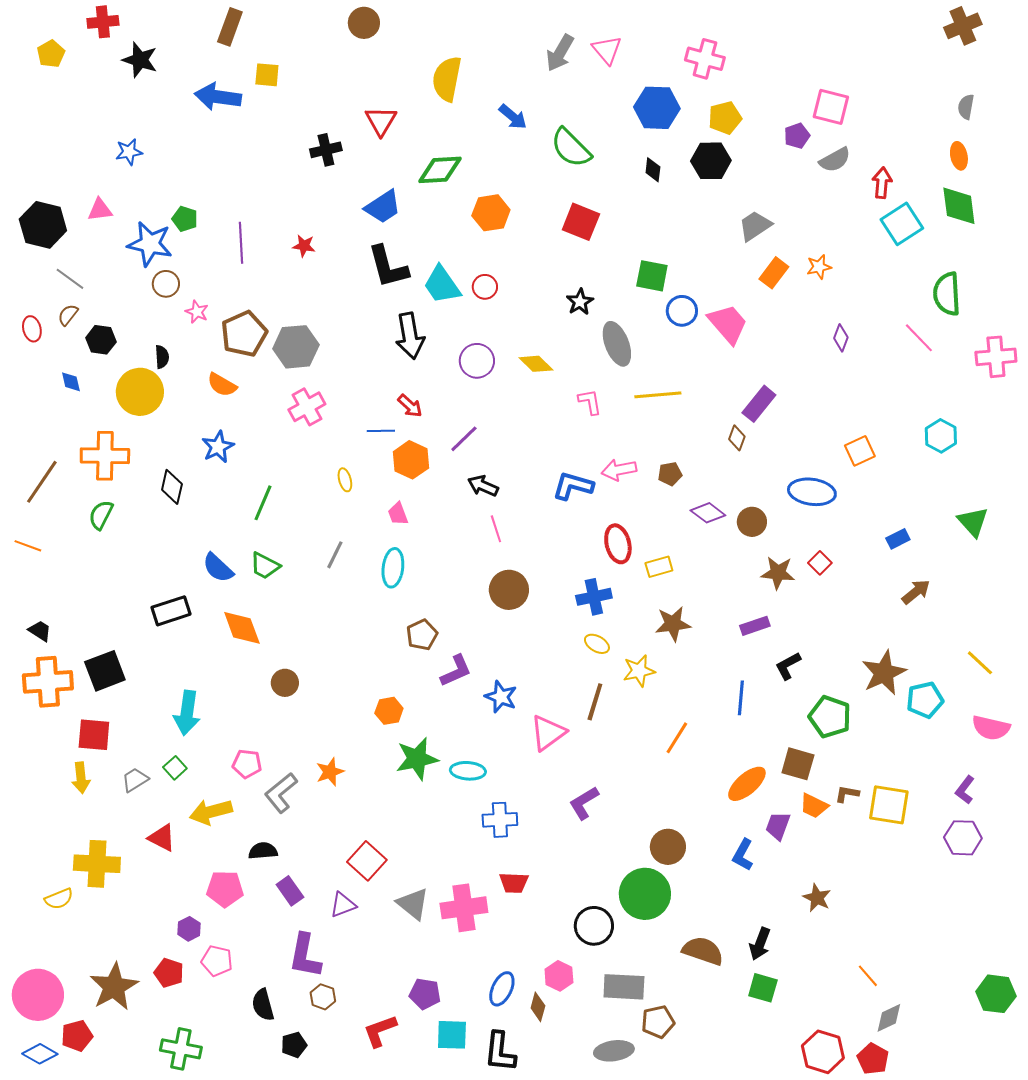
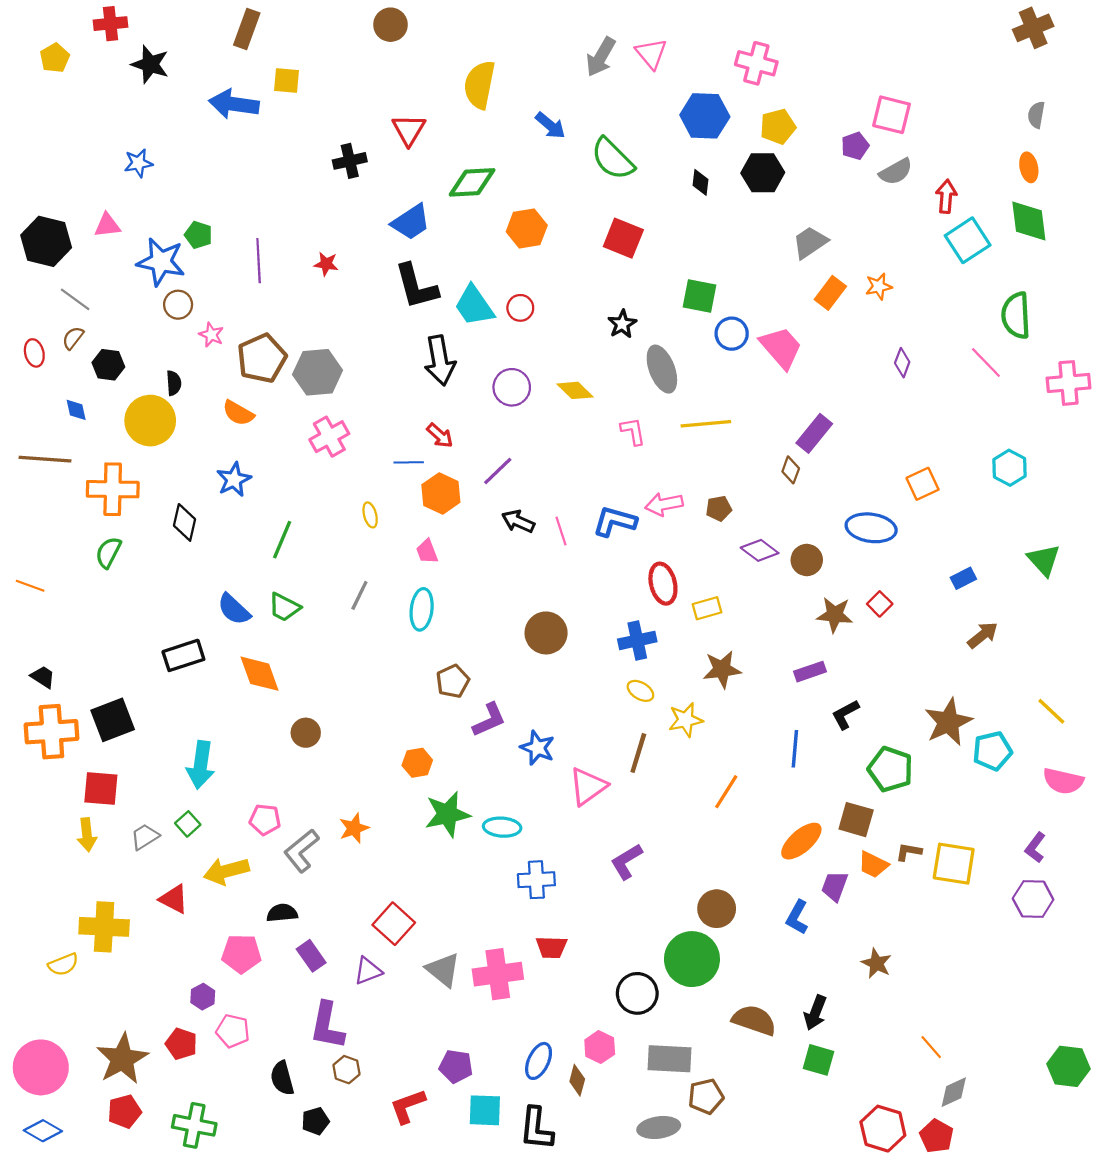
brown line: (42, 482) -> (45, 459), moved, turned 60
pink line: (496, 529) -> (561, 531), moved
red pentagon: (77, 1036) -> (124, 1111), moved

